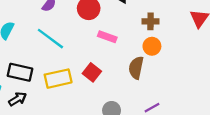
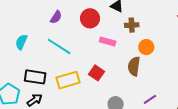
brown cross: (151, 21) -> (132, 25), moved

